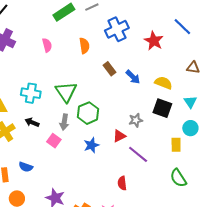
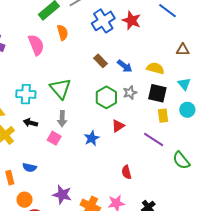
red star: (154, 41) -> (132, 20), moved
pink semicircle: (47, 45) -> (36, 45), size x1.5
orange semicircle: (84, 46) -> (63, 33), moved
green hexagon: (88, 113) -> (106, 97), moved
gray star: (136, 120) -> (130, 93), moved
yellow rectangle: (176, 145) -> (163, 116), moved
purple line: (138, 154) -> (154, 139), moved

